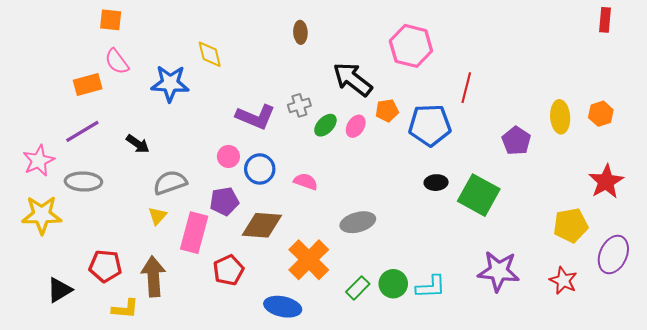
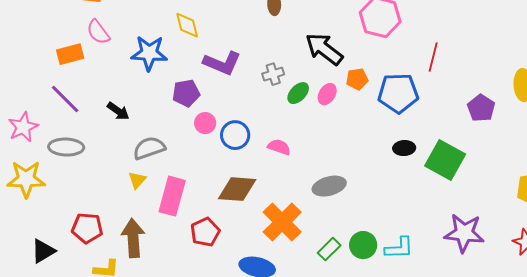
purple L-shape: (256, 117) -> (222, 63), moved
purple line: (82, 131) -> (65, 99), turned 76
purple pentagon: (224, 201) -> (186, 93), moved

